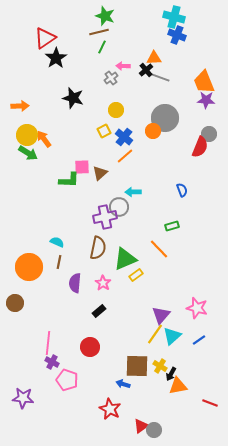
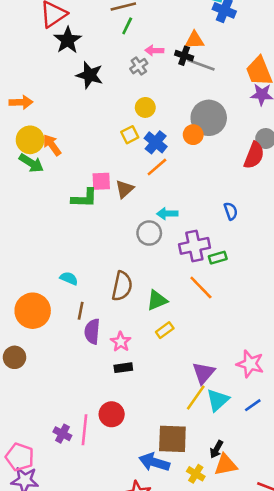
black cross: (146, 70) -> (184, 56), turned -32
black star: (73, 98) -> (90, 75), moved
purple cross: (105, 217) -> (194, 246), moved
green triangle: (125, 259) -> (157, 300), size x0.7
brown line: (59, 262) -> (81, 311), moved
yellow rectangle: (136, 275) -> (165, 330), moved
pink star: (103, 283) -> (121, 342), moved
black rectangle: (99, 311) -> (123, 368), turned 32
pink line: (48, 343) -> (84, 430), moved
yellow cross: (160, 366) -> (196, 474), moved
pink pentagon: (67, 380) -> (20, 457), moved
blue arrow: (123, 384) -> (154, 462), size x1.6

